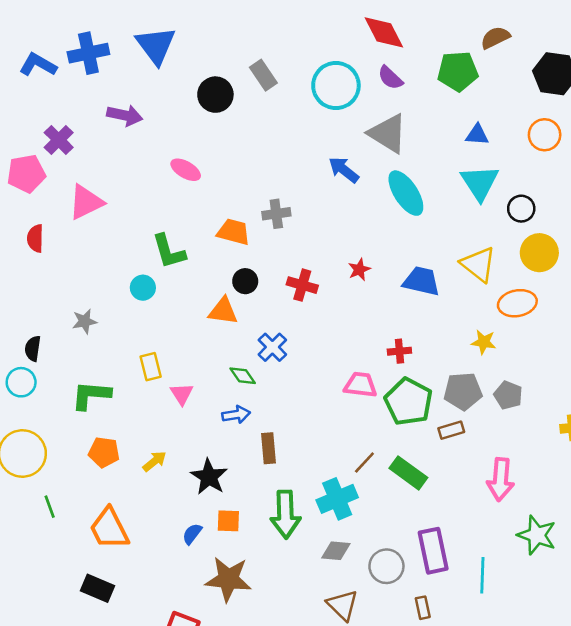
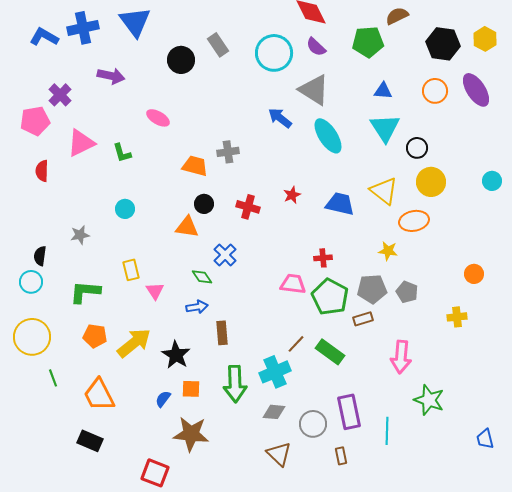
green L-shape: (169, 251) -> (122, 153), moved, size x0.7
yellow arrow: (155, 461) -> (134, 343), size x1.8

